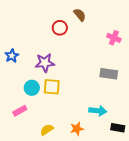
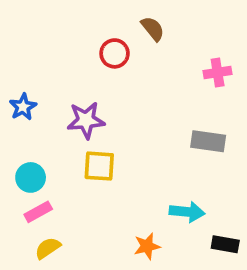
pink cross: (114, 38) -> (218, 73), turned -32
cyan circle: (32, 88) -> (31, 177), moved
yellow semicircle: (47, 130) -> (48, 248), moved

